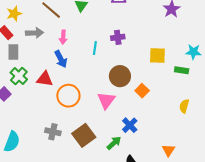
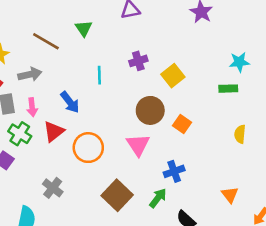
pink arrow: (63, 37) -> (32, 107), moved
cyan line: (95, 48) -> (99, 75), moved
yellow square: (157, 56) -> (173, 76), moved, turned -30
red triangle: (45, 79) -> (54, 131), turned -36
blue cross: (130, 125) -> (174, 171), turned 35
gray cross: (53, 132) -> (53, 188), moved, turned 35

